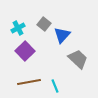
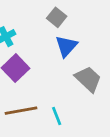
gray square: (44, 24) -> (57, 17), moved

